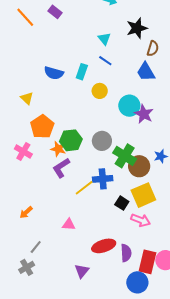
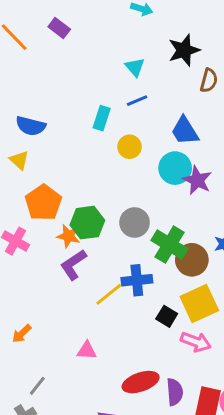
blue line: (105, 61) -> (137, 101), turned -56
blue trapezoid: (146, 72) -> (185, 131), moved
blue semicircle: (54, 73) -> (31, 126), moved

